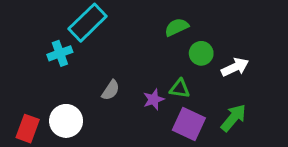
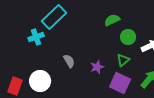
green triangle: (180, 89) -> (123, 60), moved, turned -48
gray semicircle: (111, 90) -> (69, 61), turned -64

